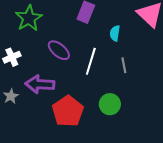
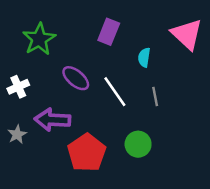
white line: (91, 61) -> (115, 92), turned -52

